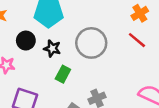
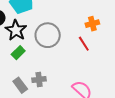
black star: (52, 48) -> (16, 30), size x1.5

